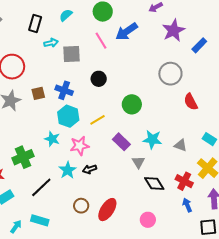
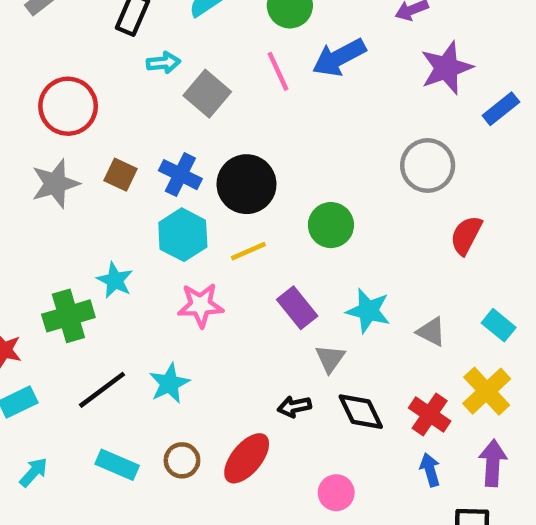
gray square: (72, 54) -> (207, 94), turned 36
black circle: (99, 79) -> (246, 184), moved, size x1.6
brown square: (38, 93) -> (120, 175), turned 32
red semicircle: (191, 102) -> (466, 235), turned 48
cyan star: (52, 139) -> (115, 280), moved
black arrow: (90, 169) -> (294, 407), moved
cyan star: (68, 170) -> (169, 383), moved
brown circle: (81, 206) -> (182, 460), moved
cyan rectangle: (40, 220) -> (117, 465), moved

